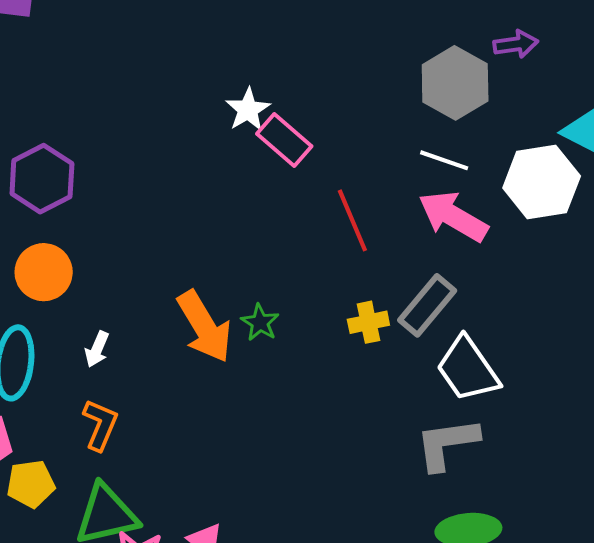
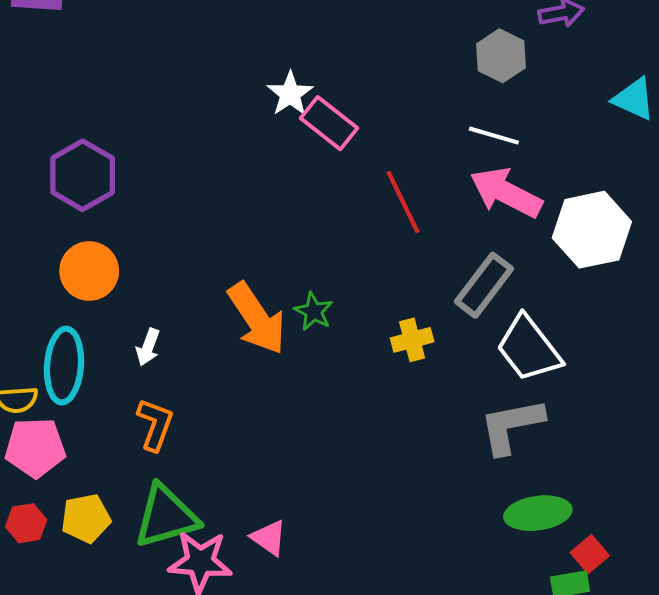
gray hexagon: (455, 83) -> (501, 56), size x0.7
white hexagon: (542, 182) -> (592, 230), moved
yellow cross: (368, 322) -> (412, 340), moved
yellow pentagon: (31, 484) -> (86, 518), moved

